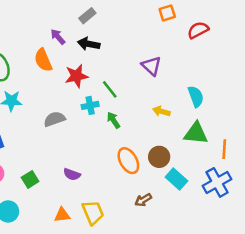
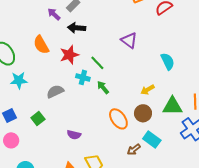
purple arrow: (58, 37) -> (54, 14), moved
cyan cross: (90, 105) -> (83, 77), turned 32
yellow arrow: (161, 111) -> (148, 90), moved, turned -40
green triangle: (196, 133) -> (172, 106), moved
green square: (30, 179) -> (38, 118), moved
cyan rectangle: (176, 179) -> (152, 139), moved

